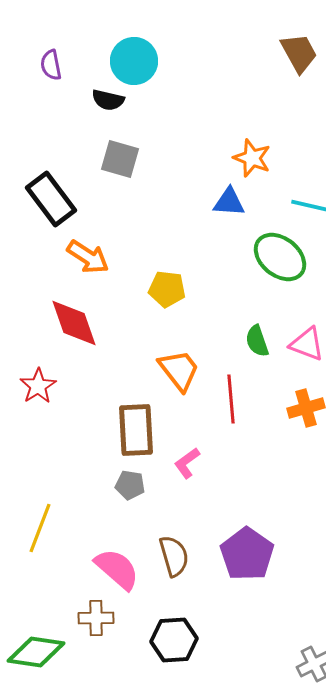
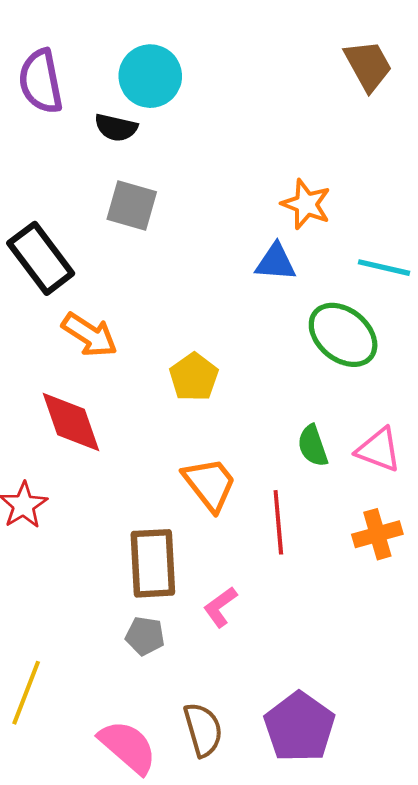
purple semicircle: (51, 65) -> (41, 81), size x1.6
yellow pentagon: (167, 289) -> (194, 377), turned 30

